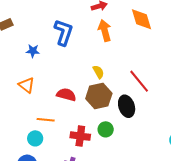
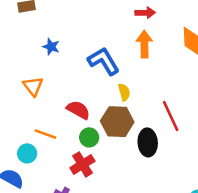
blue L-shape: (64, 32) -> (104, 61), moved, turned -64
green circle: (106, 129) -> (89, 137), moved
red cross: (80, 136) -> (82, 164), turned 36

